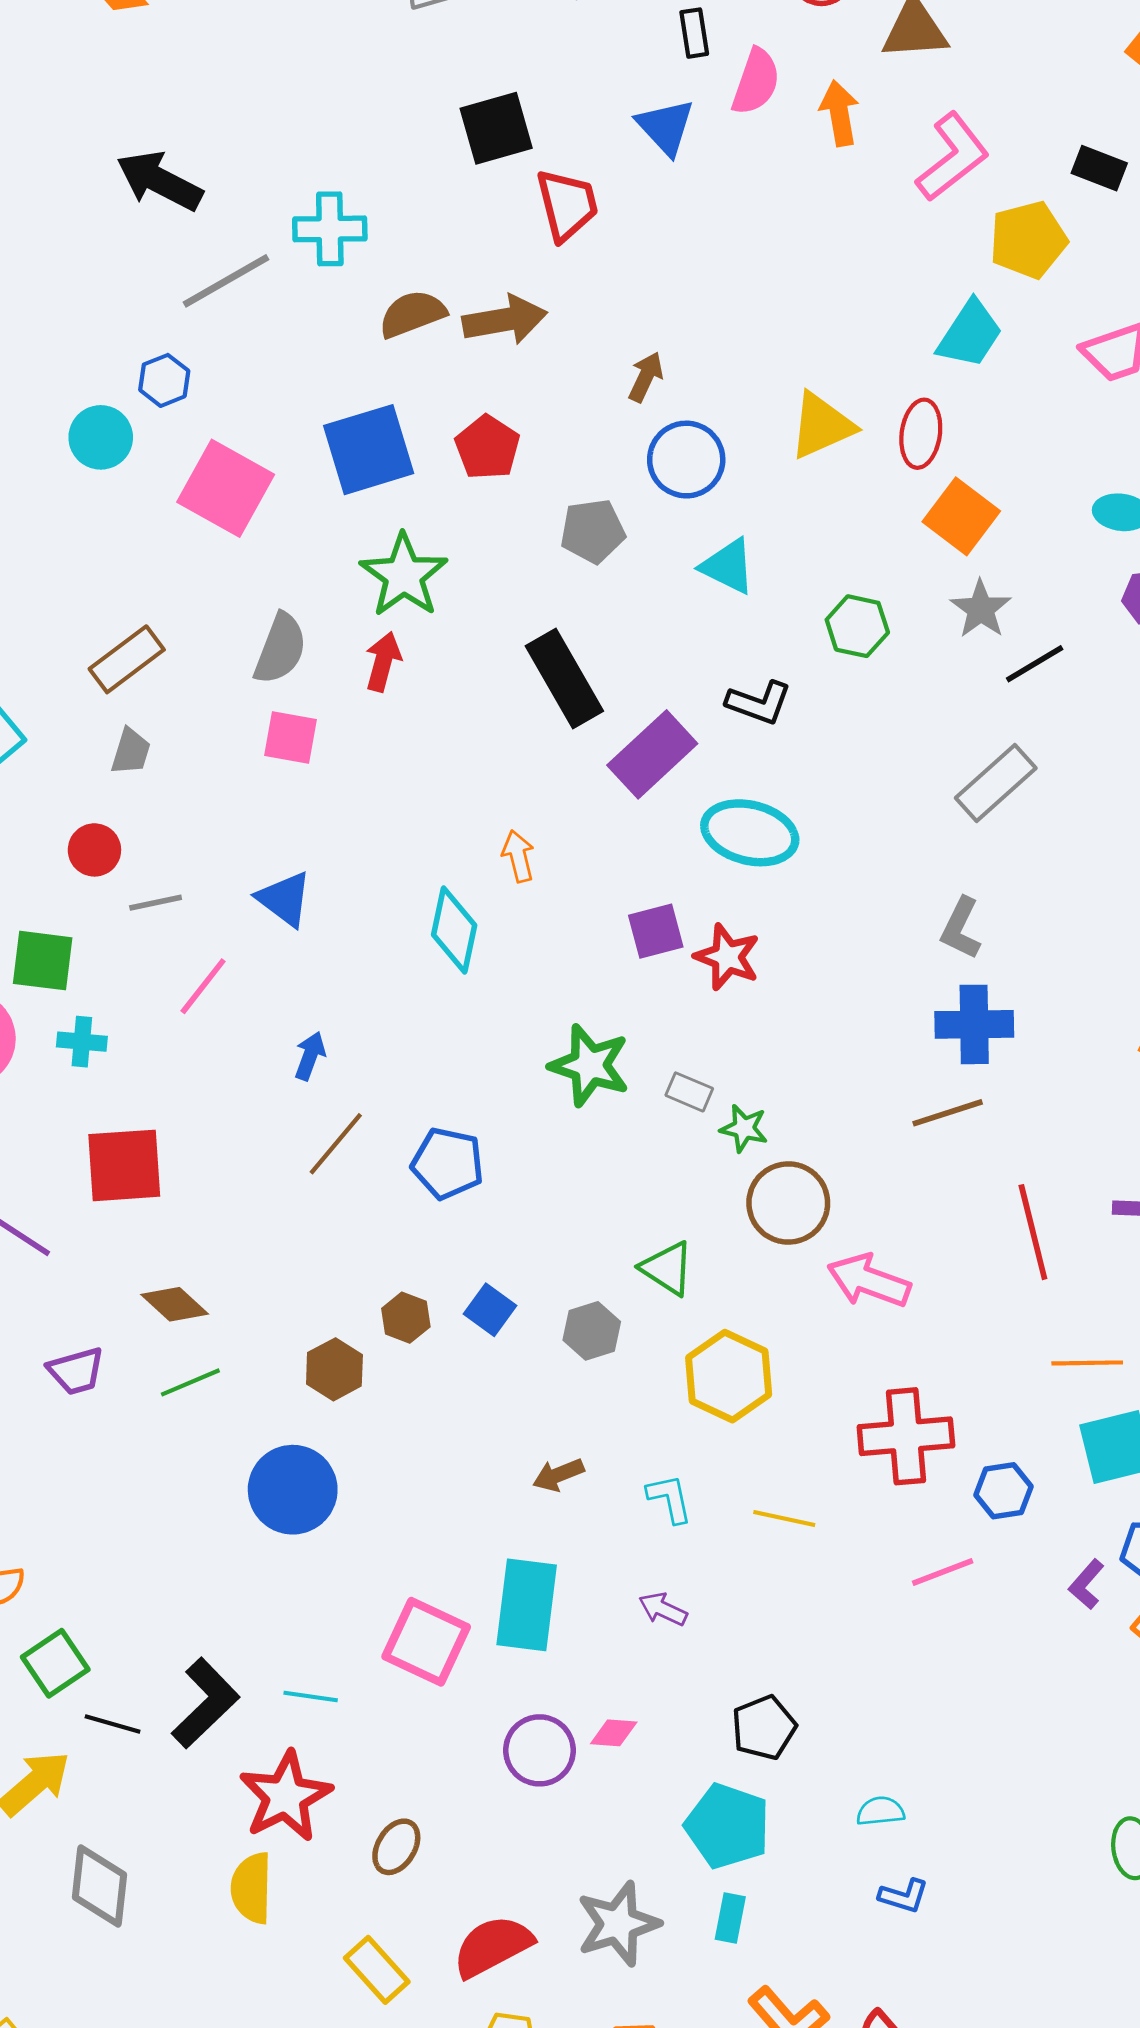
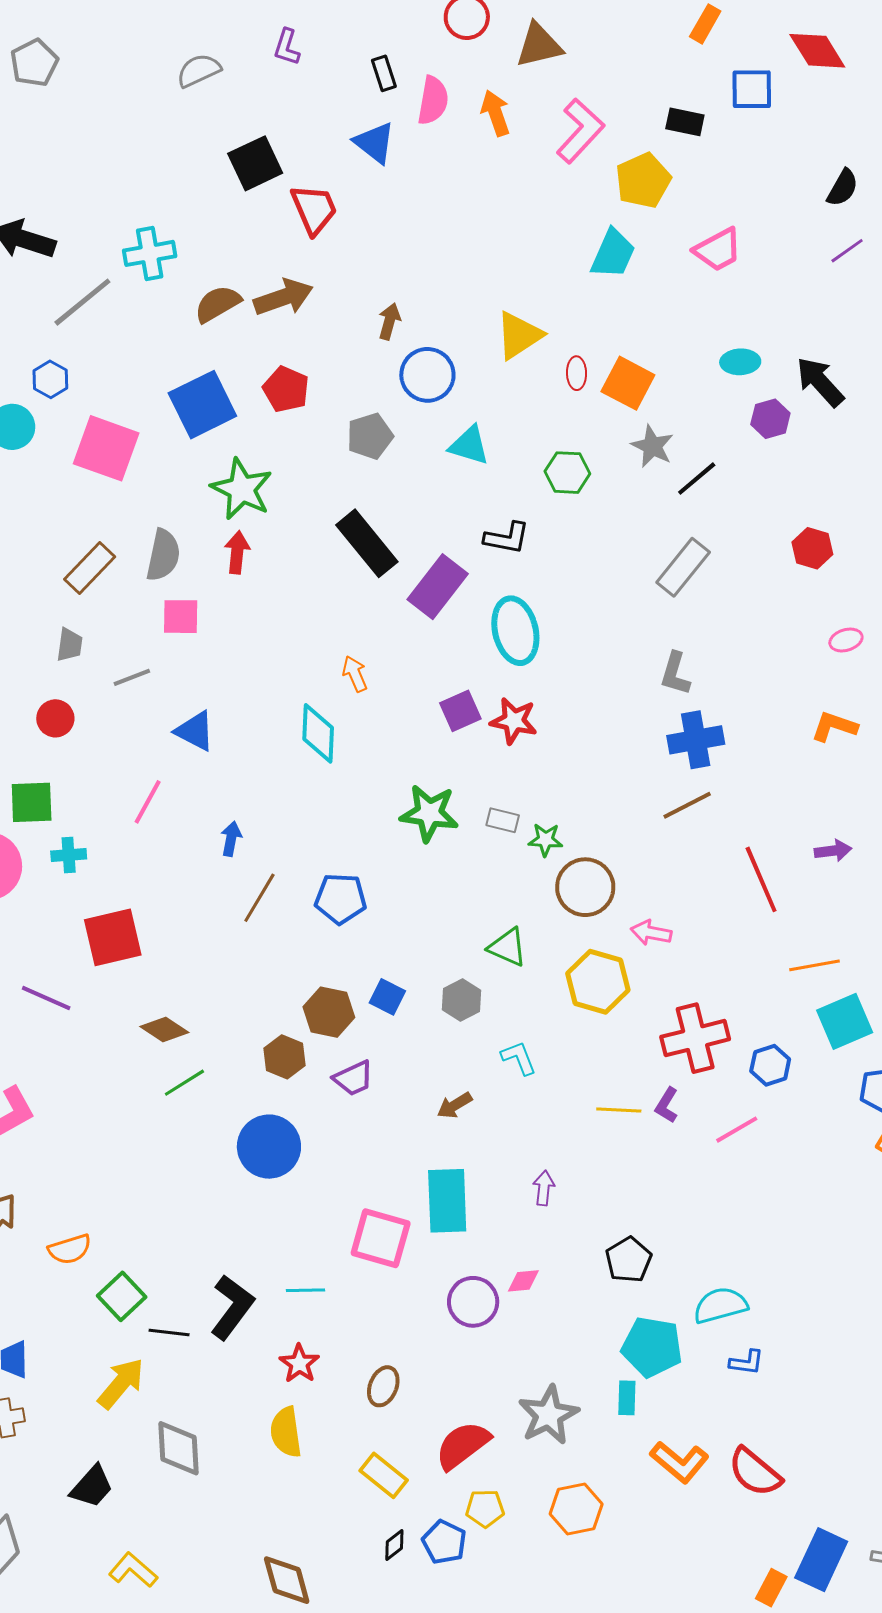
red ellipse: (921, 434) -> (577, 373), moved, size x0.7
brown rectangle: (127, 659) -> (90, 568), moved
cyan ellipse: (750, 833) -> (515, 631), turned 72
gray line: (156, 903) -> (132, 677), moved
pink arrow: (869, 1281) -> (651, 933), size x0.7
brown hexagon: (406, 1318) -> (329, 1012), size x1.4
purple trapezoid: (76, 1371) -> (353, 1078), moved
yellow hexagon: (729, 1376) -> (598, 982), moved
cyan L-shape: (670, 1499) -> (519, 1058), moved
purple L-shape: (1086, 1584) -> (667, 1105), moved
purple arrow: (663, 1609) -> (544, 1188), turned 80
red star: (286, 1796) -> (299, 1364), size x0.6
cyan semicircle: (880, 1811) -> (720, 1305), size x1.6
cyan pentagon: (728, 1826) -> (652, 1347), moved

